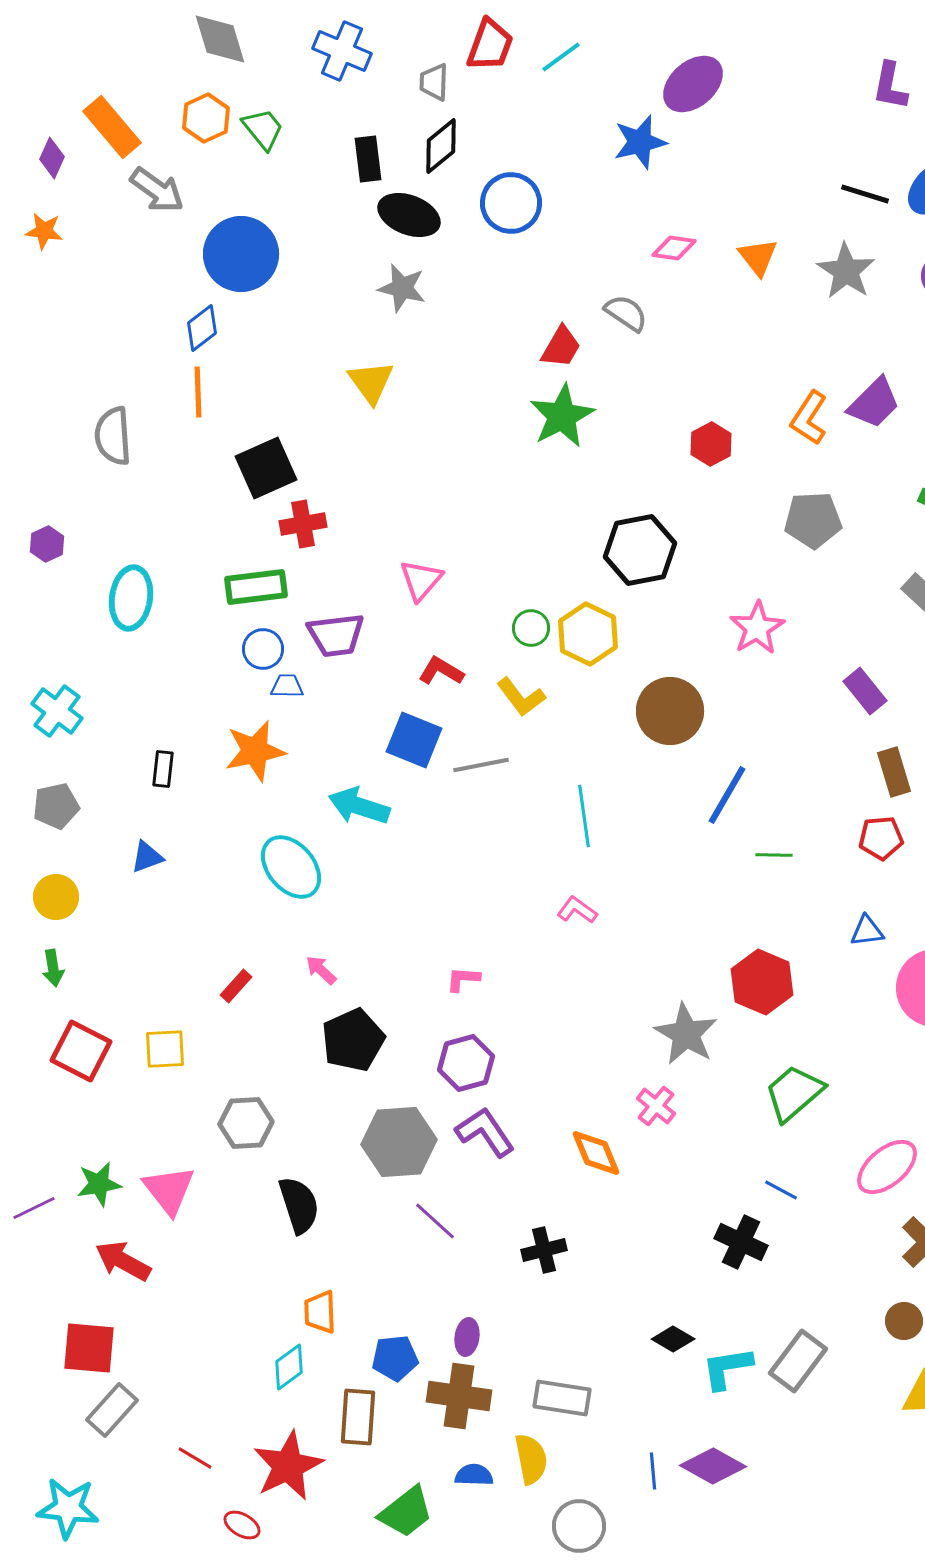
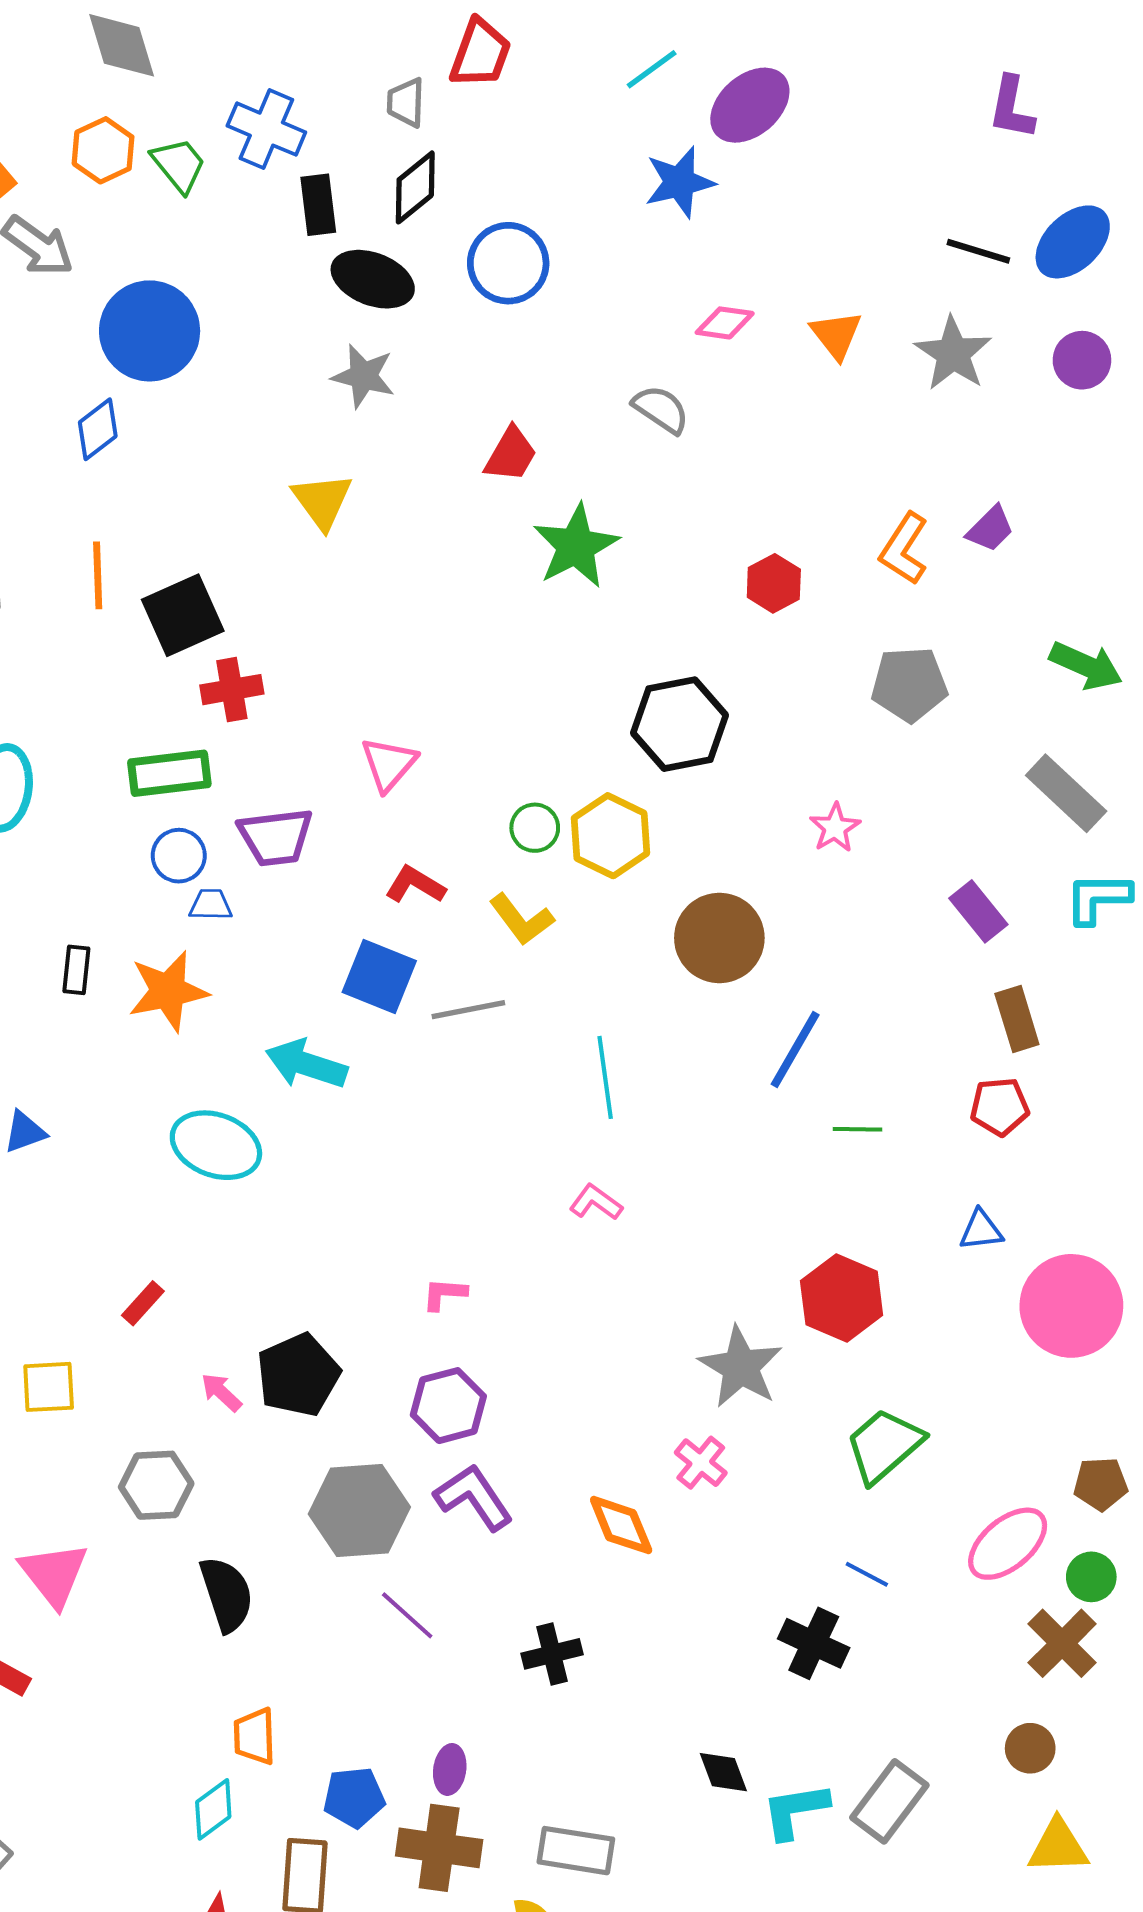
blue cross: (342, 51) -> (266, 129), moved
cyan line: (561, 57) -> (652, 69), moved
red trapezoid: (561, 347) -> (511, 454), moved
orange line: (198, 392) -> (98, 575), moved
purple trapezoid: (874, 403) -> (990, 529), size x0.7
pink star: (757, 628) -> (835, 828), size x0.7
black rectangle: (163, 769) -> (76, 970), moved
cyan ellipse: (291, 867) -> (216, 1145), turned -30
pink arrow: (321, 970) -> (221, 1392), moved
black diamond: (673, 1339) -> (723, 1772), turned 39

